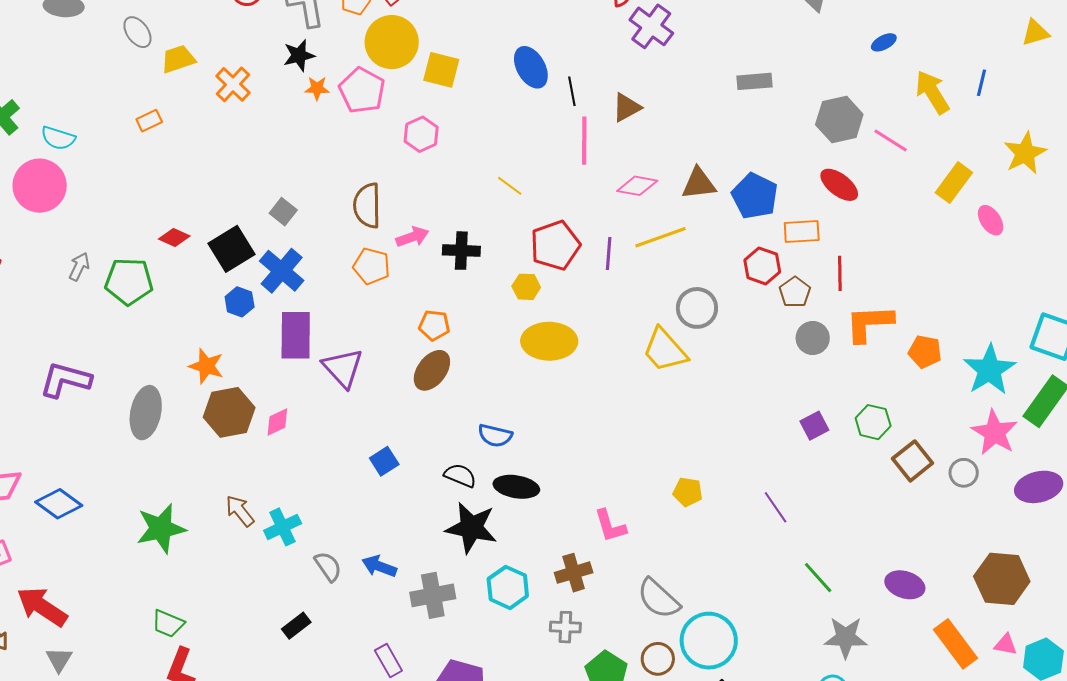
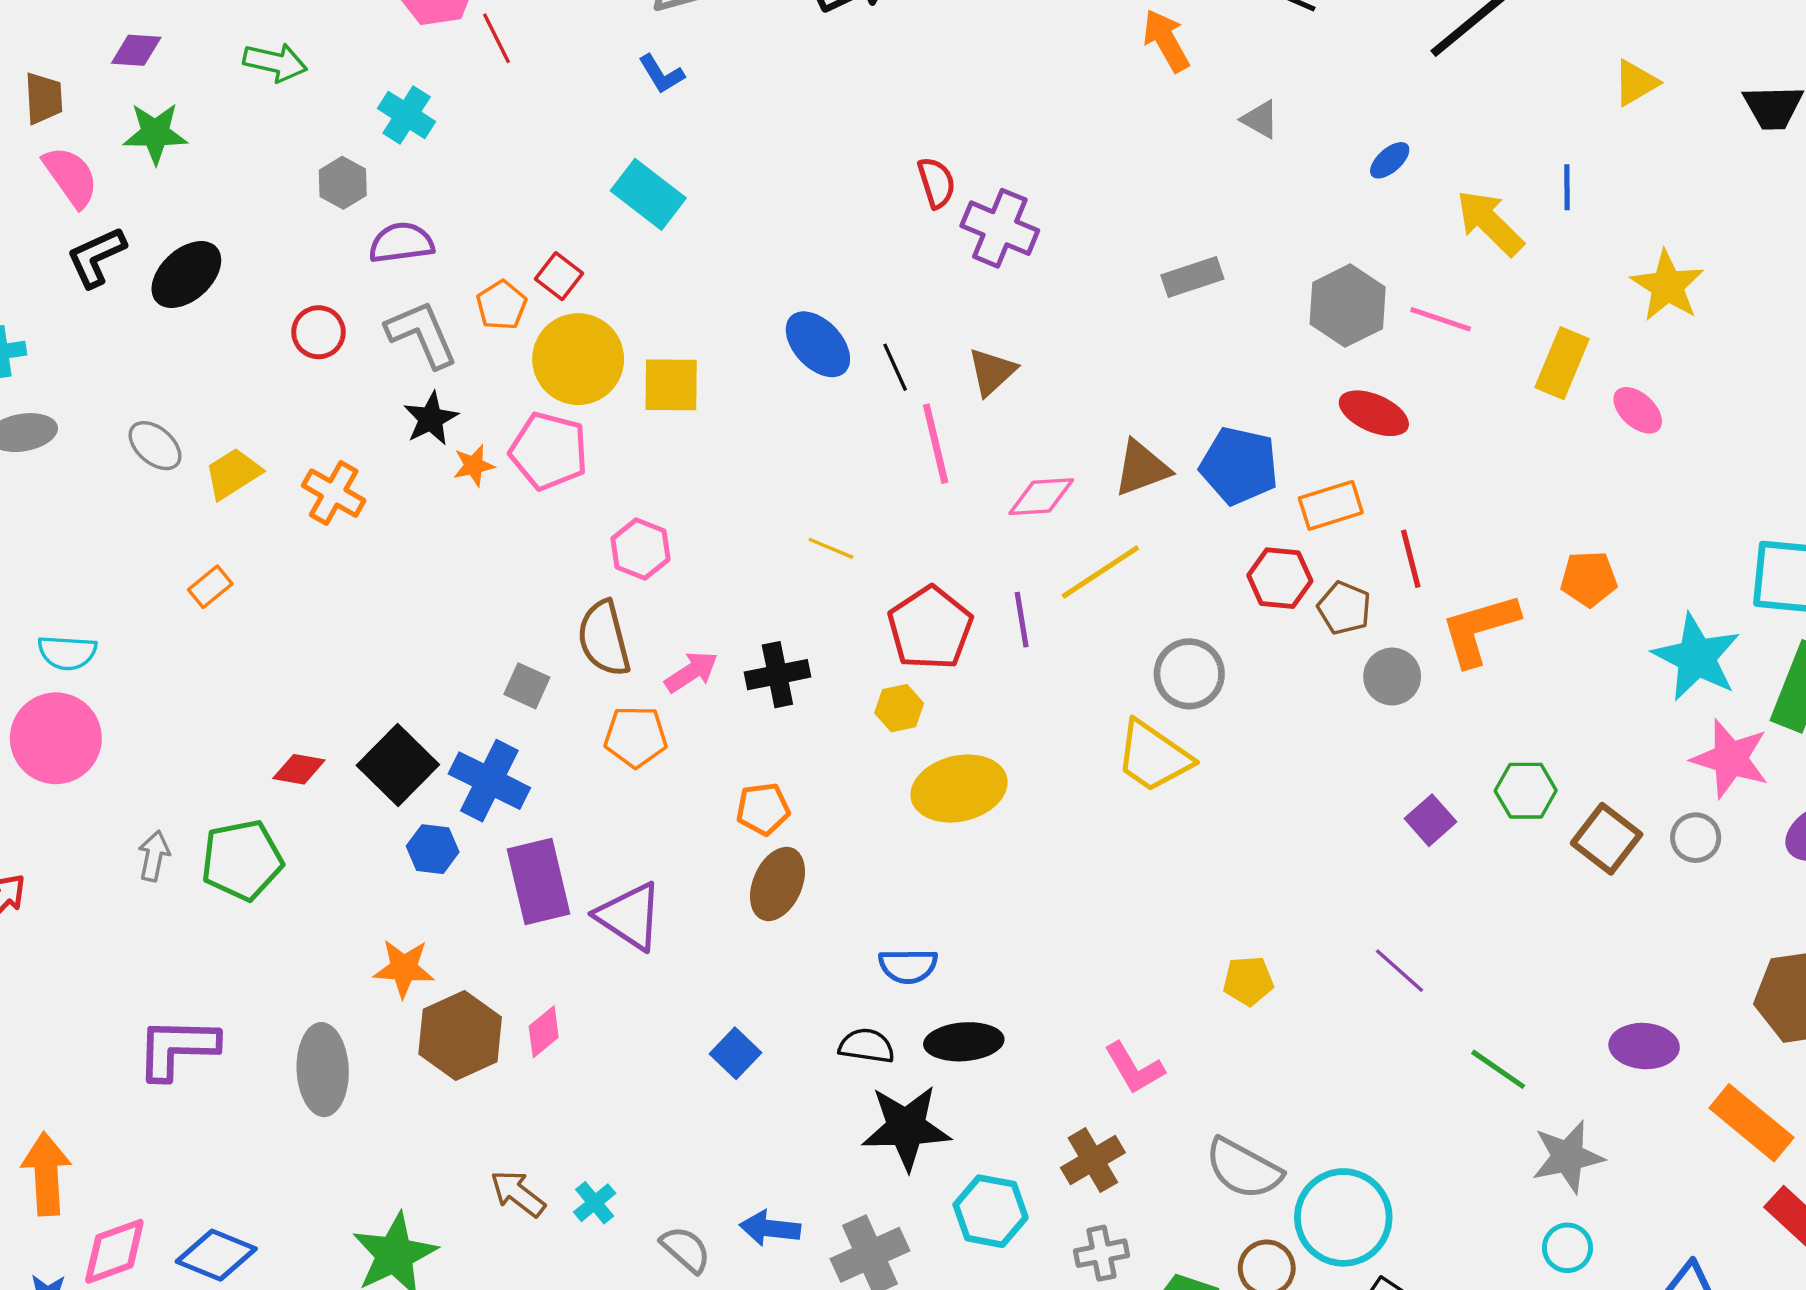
pink hexagon: (421, 134) -> (641, 549), moved
gray square: (283, 212) -> (527, 686), moved
orange pentagon: (925, 352) -> (1589, 579), moved
cyan cross: (283, 527) -> (595, 1203), size x0.7

